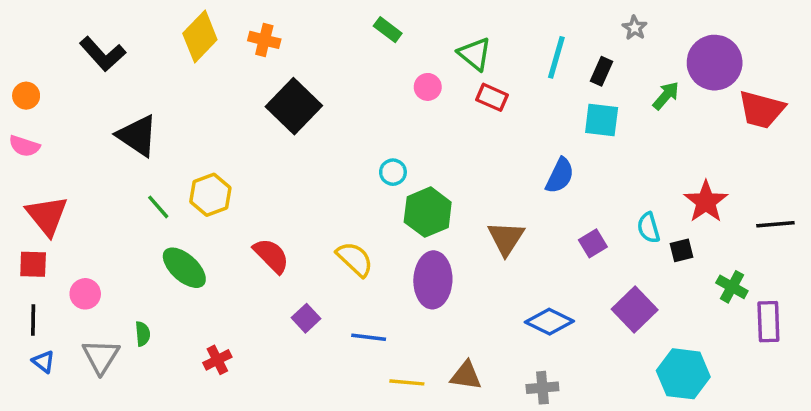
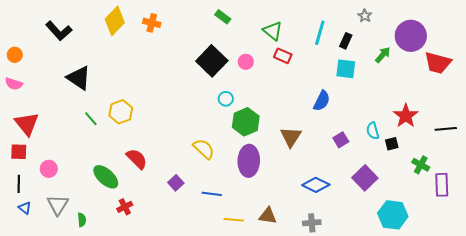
pink circle: (428, 87) -> (246, 62), moved
black square: (294, 106) -> (212, 61), moved
red semicircle: (271, 256) -> (137, 159), moved
green ellipse: (184, 268) -> (106, 177), moved
green semicircle: (143, 334) -> (82, 220), moved

